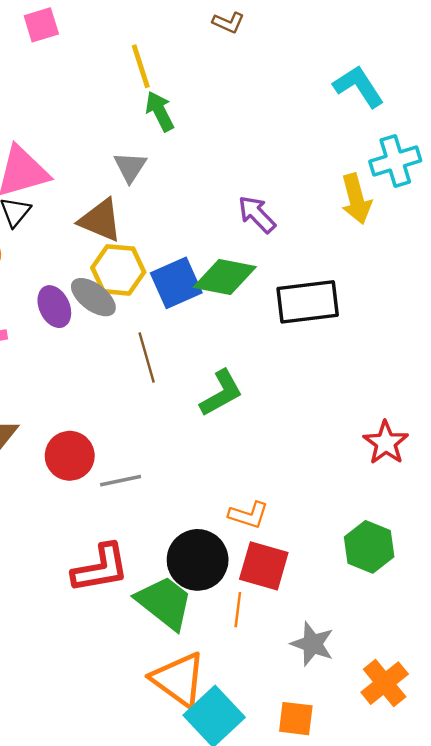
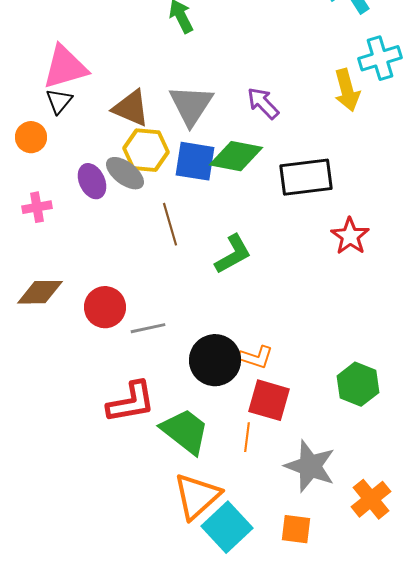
gray triangle: (130, 167) -> (191, 105), moved, size x1.6
blue square: (176, 283) -> (195, 161), turned 33
red star: (386, 443) -> (350, 236), moved
black circle: (198, 560) -> (215, 360), moved
gray star: (312, 644) -> (310, 466), size x1.4
orange triangle: (179, 679) -> (197, 496), turned 42

